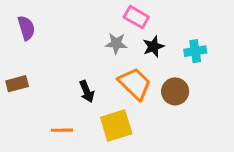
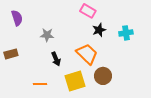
gray star: (116, 43) -> (47, 35), moved
brown circle: (175, 91) -> (103, 76), moved

